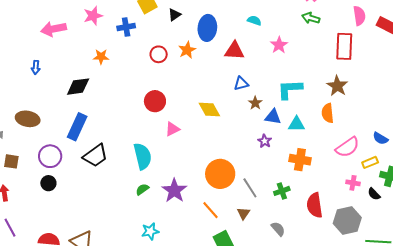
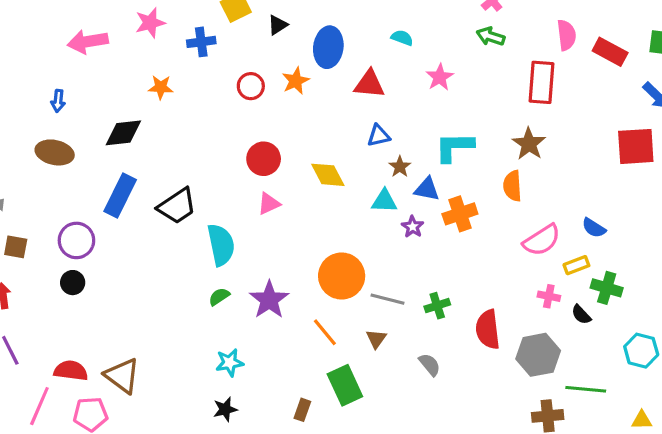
red circle: (155, 101) -> (264, 159), moved
brown ellipse: (28, 119) -> (55, 152), moved
cyan triangle: (296, 124) -> (384, 201), moved
black trapezoid: (95, 156) -> (177, 206), moved
orange cross: (300, 160) -> (460, 214), moved, turned -30
gray line: (250, 188) -> (388, 299), turned -45

